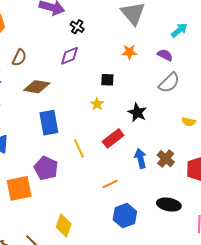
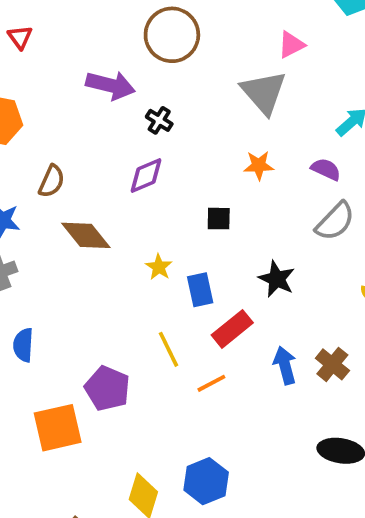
brown diamond: (37, 87) -> (86, 235), turned 44
yellow star: (97, 104) -> (159, 267), moved
blue rectangle: (49, 123) -> (200, 290), moved, size x0.7
orange line: (110, 184) -> (211, 383), moved
blue hexagon: (125, 216) -> (206, 481), moved

